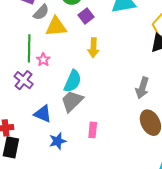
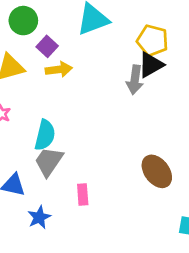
yellow arrow: (93, 48) -> (59, 69), moved, turned -90
gray arrow: (142, 88) -> (135, 80), moved

